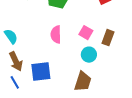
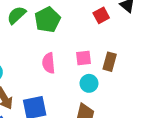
pink square: (86, 33) -> (83, 58), turned -32

